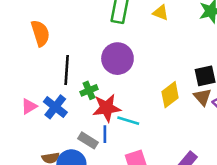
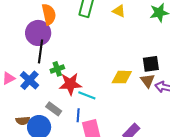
orange semicircle: (40, 33) -> (49, 14), moved
purple circle: (117, 59) -> (38, 33), moved
yellow diamond: (170, 95) -> (122, 77), turned 35
blue line: (105, 134) -> (78, 115), moved

